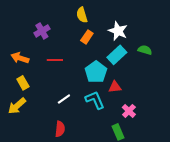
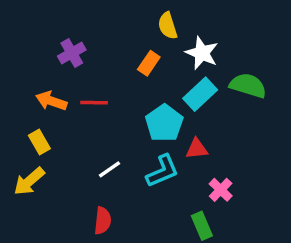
yellow semicircle: (82, 15) -> (168, 26), moved
green semicircle: (145, 50) -> (248, 86), size x1.5
orange arrow: (20, 58) -> (51, 101), moved
cyan L-shape: (95, 100) -> (162, 171), turned 90

